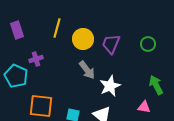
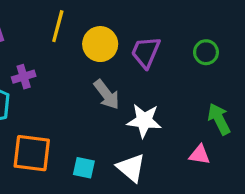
white star: (110, 86) -> (144, 121), turned 30

